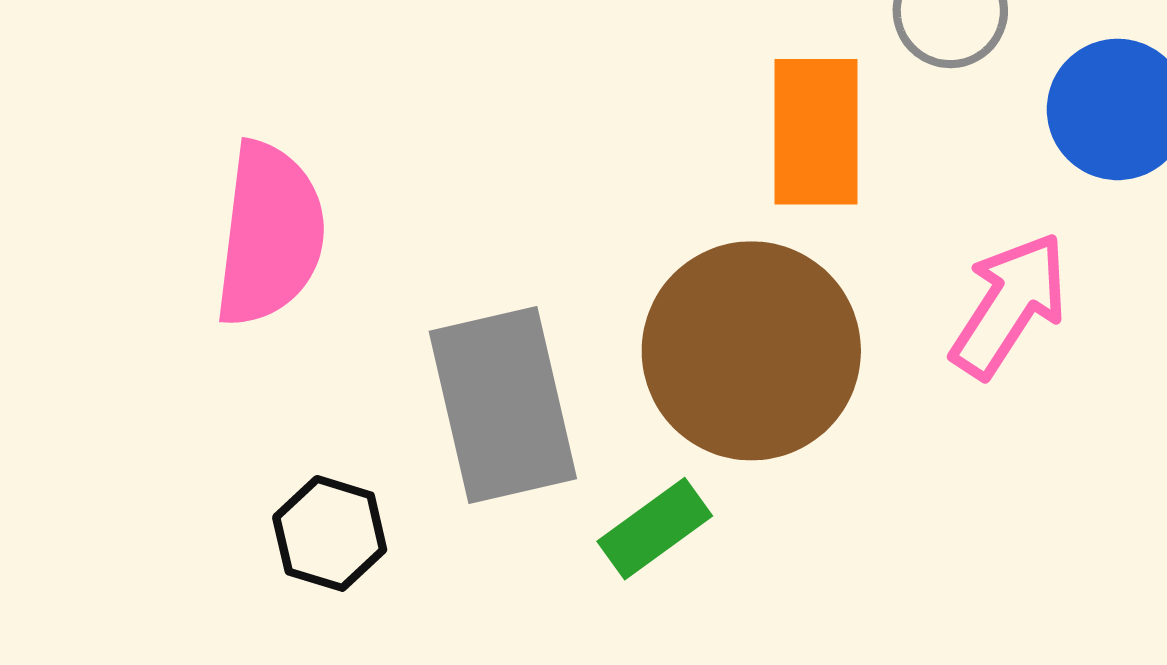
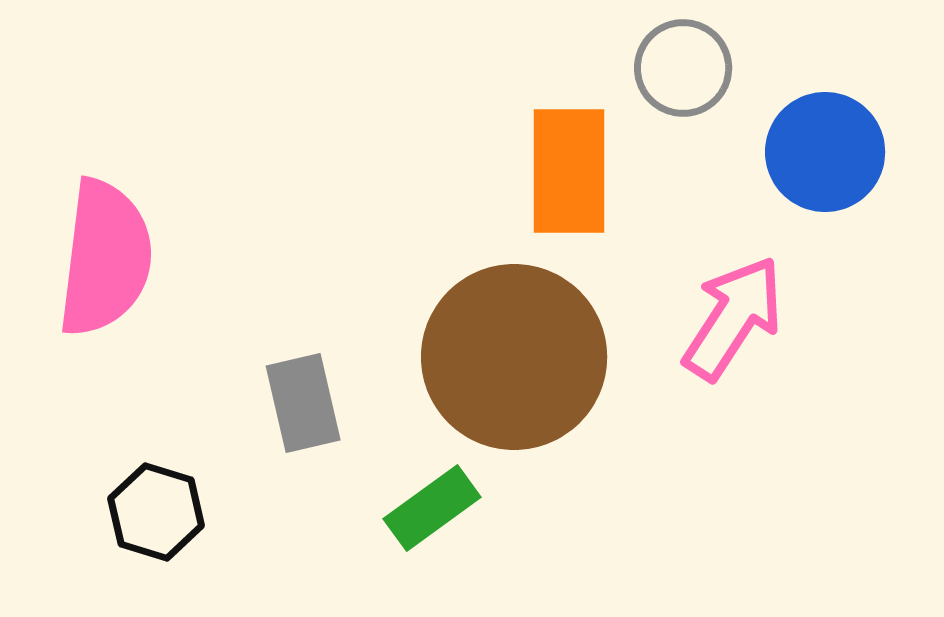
gray rectangle: (503, 405) -> (303, 403), size x0.6

